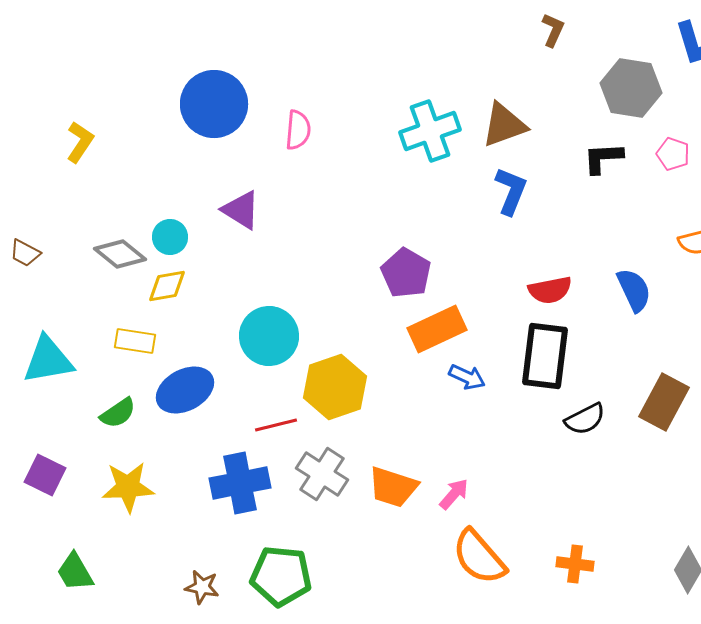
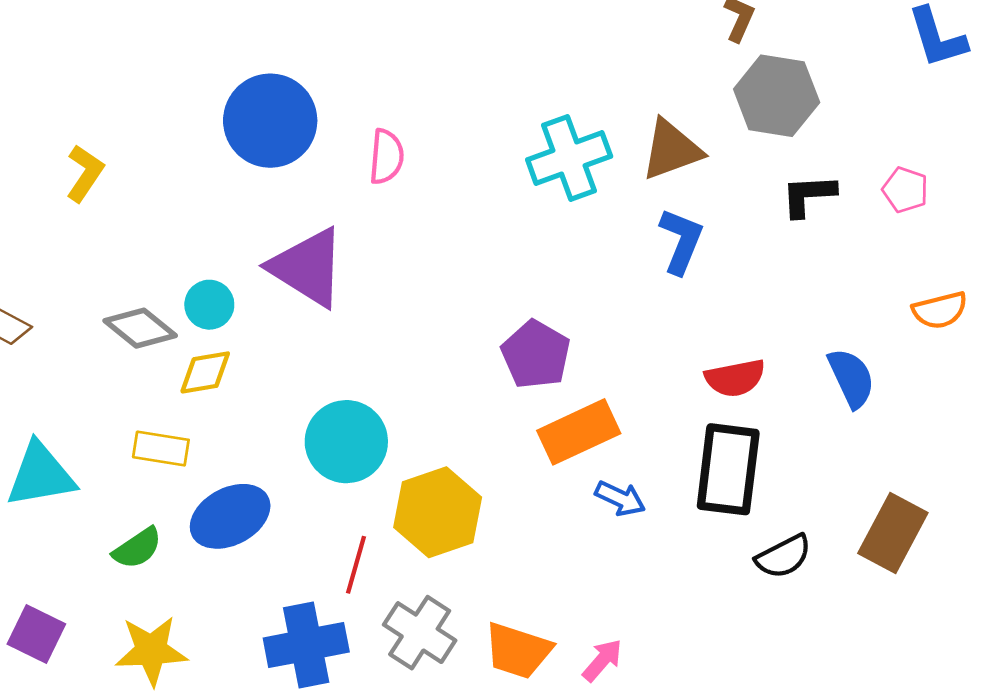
gray hexagon: (631, 88) -> (777, 96), moved
purple triangle: (241, 210) -> (308, 267), size x1.5
red line: (276, 425) -> (356, 565), turned -60

